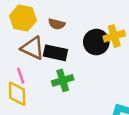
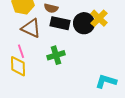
yellow cross: (114, 36) -> (99, 18), turned -30
black rectangle: (55, 53) -> (60, 23), moved

